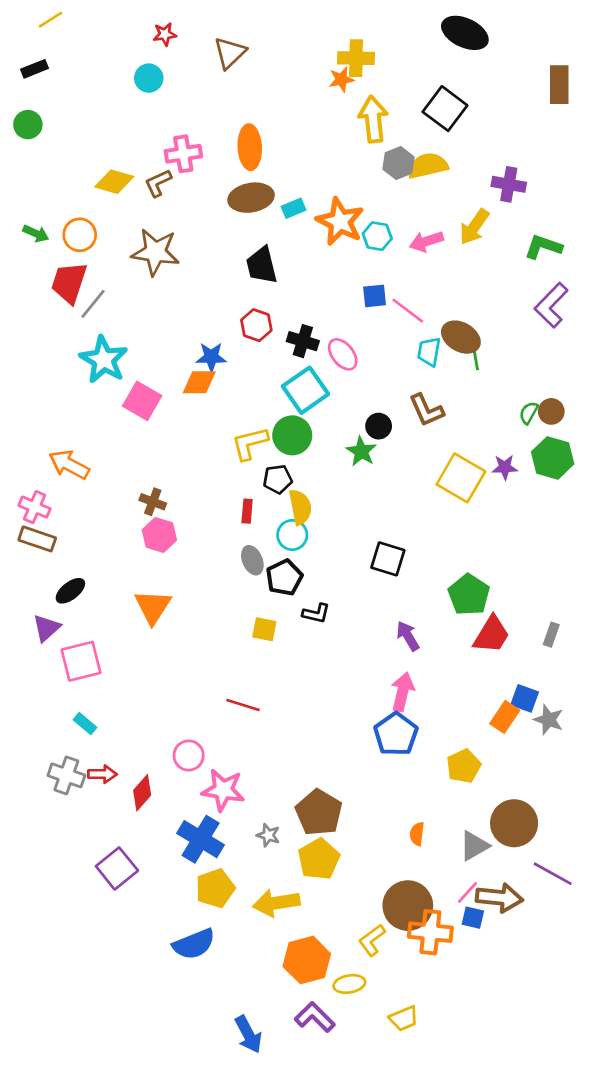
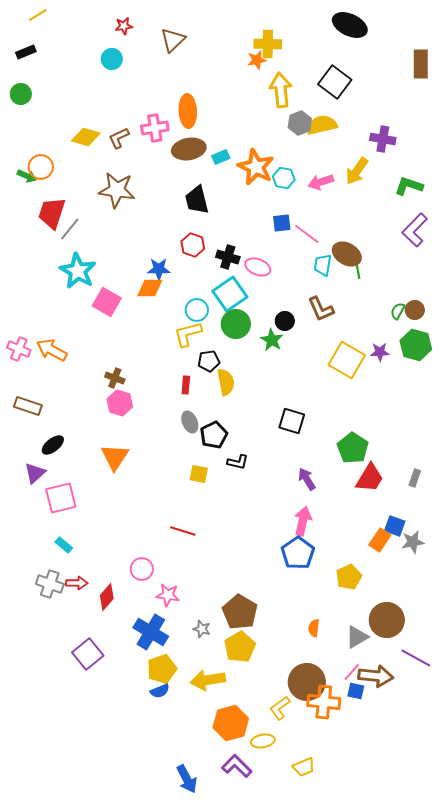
pink cross: (183, 154) -> (155, 128), moved
orange circle: (80, 235) -> (41, 167), moved
pink ellipse: (343, 354) -> (258, 267), turned -30
green circle: (292, 435) -> (236, 324), moved
pink cross: (35, 507) -> (19, 349), moved
cyan circle: (292, 535) -> (197, 310), moved
gray star: (549, 720) -> (413, 542), turned -30
pink star: (223, 790) -> (168, 595), size x0.7
blue semicircle: (194, 944) -> (160, 691), moved, size x0.6

